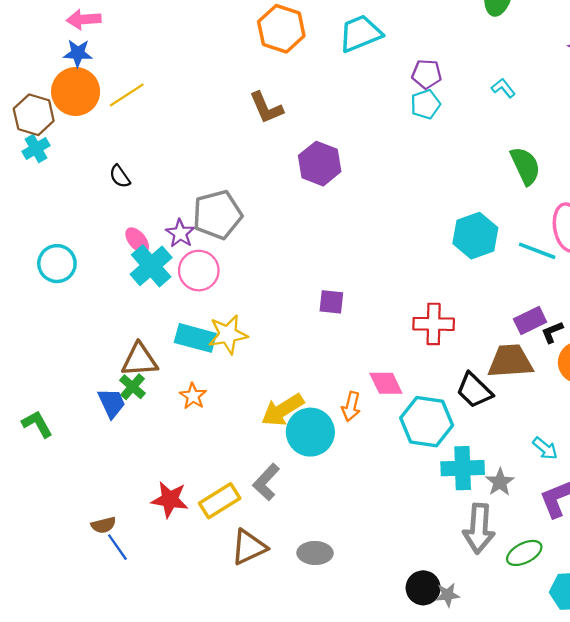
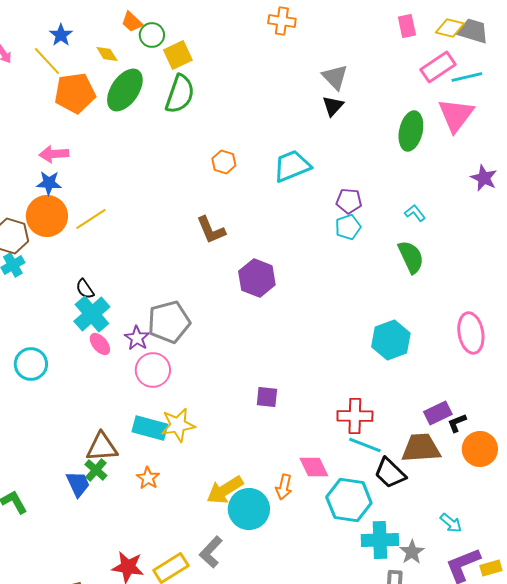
orange hexagon: (281, 29) -> (224, 162), size x0.6
green semicircle: (525, 166) -> (411, 257), moved
cyan line: (537, 251) -> (365, 445), moved
cyan cross: (151, 266) -> (92, 314), moved

